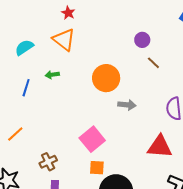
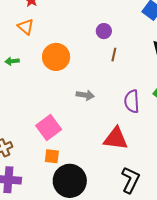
orange triangle: (64, 40) -> (26, 27), size x0.7
brown line: (153, 63) -> (114, 55), turned 56
orange circle: (106, 78) -> (56, 57), moved

